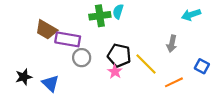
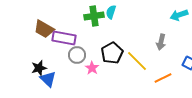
black pentagon: (119, 55) -> (112, 53), turned 30
pink star: (115, 72) -> (92, 68), moved
black star: (24, 77) -> (39, 68), moved

